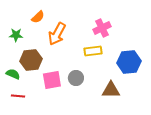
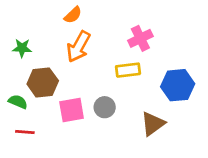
orange semicircle: (38, 17) -> (73, 15), moved
brown triangle: (111, 90) -> (153, 124), turned -36

